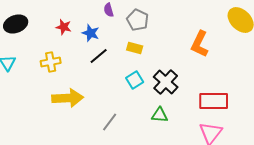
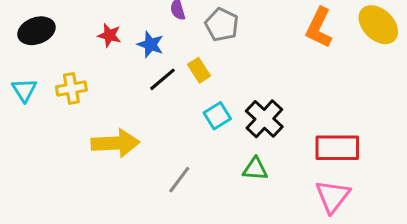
orange L-shape: (200, 44) -> (319, 28), moved
yellow rectangle: (135, 48) -> (199, 70), moved, turned 42
yellow cross: (51, 62) -> (71, 88), moved

